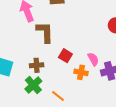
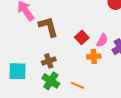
red square: (65, 56) -> (82, 37), moved, turned 32
pink semicircle: (93, 59) -> (102, 40), turned 72

